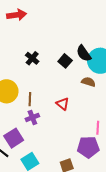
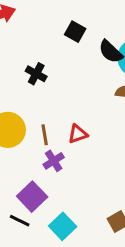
black square: (65, 61) -> (75, 32), moved
red triangle: (63, 104) -> (78, 134), moved, turned -48

